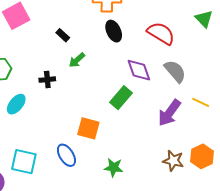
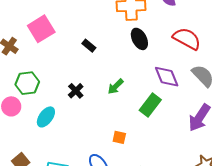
green arrow: (77, 60) -> (115, 86), moved
black cross: (47, 80) -> (76, 91), turned -35
orange square: (88, 128) -> (119, 137), size x0.6

